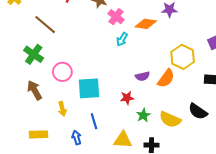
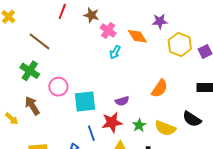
orange diamond: (146, 24) -> (137, 36), turned 50
yellow hexagon: (183, 57) -> (180, 45), moved
purple semicircle: (142, 76) -> (122, 101), moved
red star: (127, 98) -> (112, 122), moved, size x1.5
yellow arrow: (62, 109) -> (12, 119), moved, turned -32

